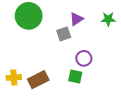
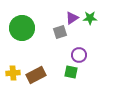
green circle: (29, 16) -> (22, 28), moved
green star: (108, 19) -> (90, 18), moved

